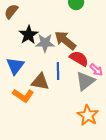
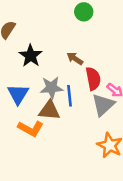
brown arrow: (65, 40) -> (75, 59), size x0.6
gray star: (45, 43) -> (51, 88), moved
red semicircle: (79, 58) -> (93, 79), turned 54

